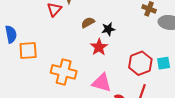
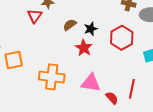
red hexagon: (140, 63) -> (122, 38), moved

